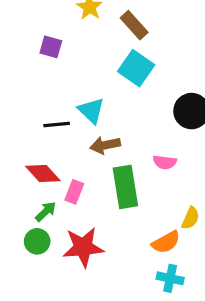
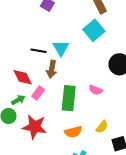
brown arrow: (105, 145) -> (52, 69), moved, turned -84
orange semicircle: (166, 242) -> (73, 132), moved

